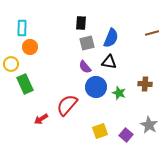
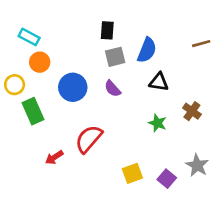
cyan rectangle: (22, 28) -> (29, 37), turned -63
black triangle: (109, 62) -> (159, 82), moved
brown cross: (145, 84) -> (192, 111), turned 32
blue circle: (96, 87) -> (73, 87), moved

